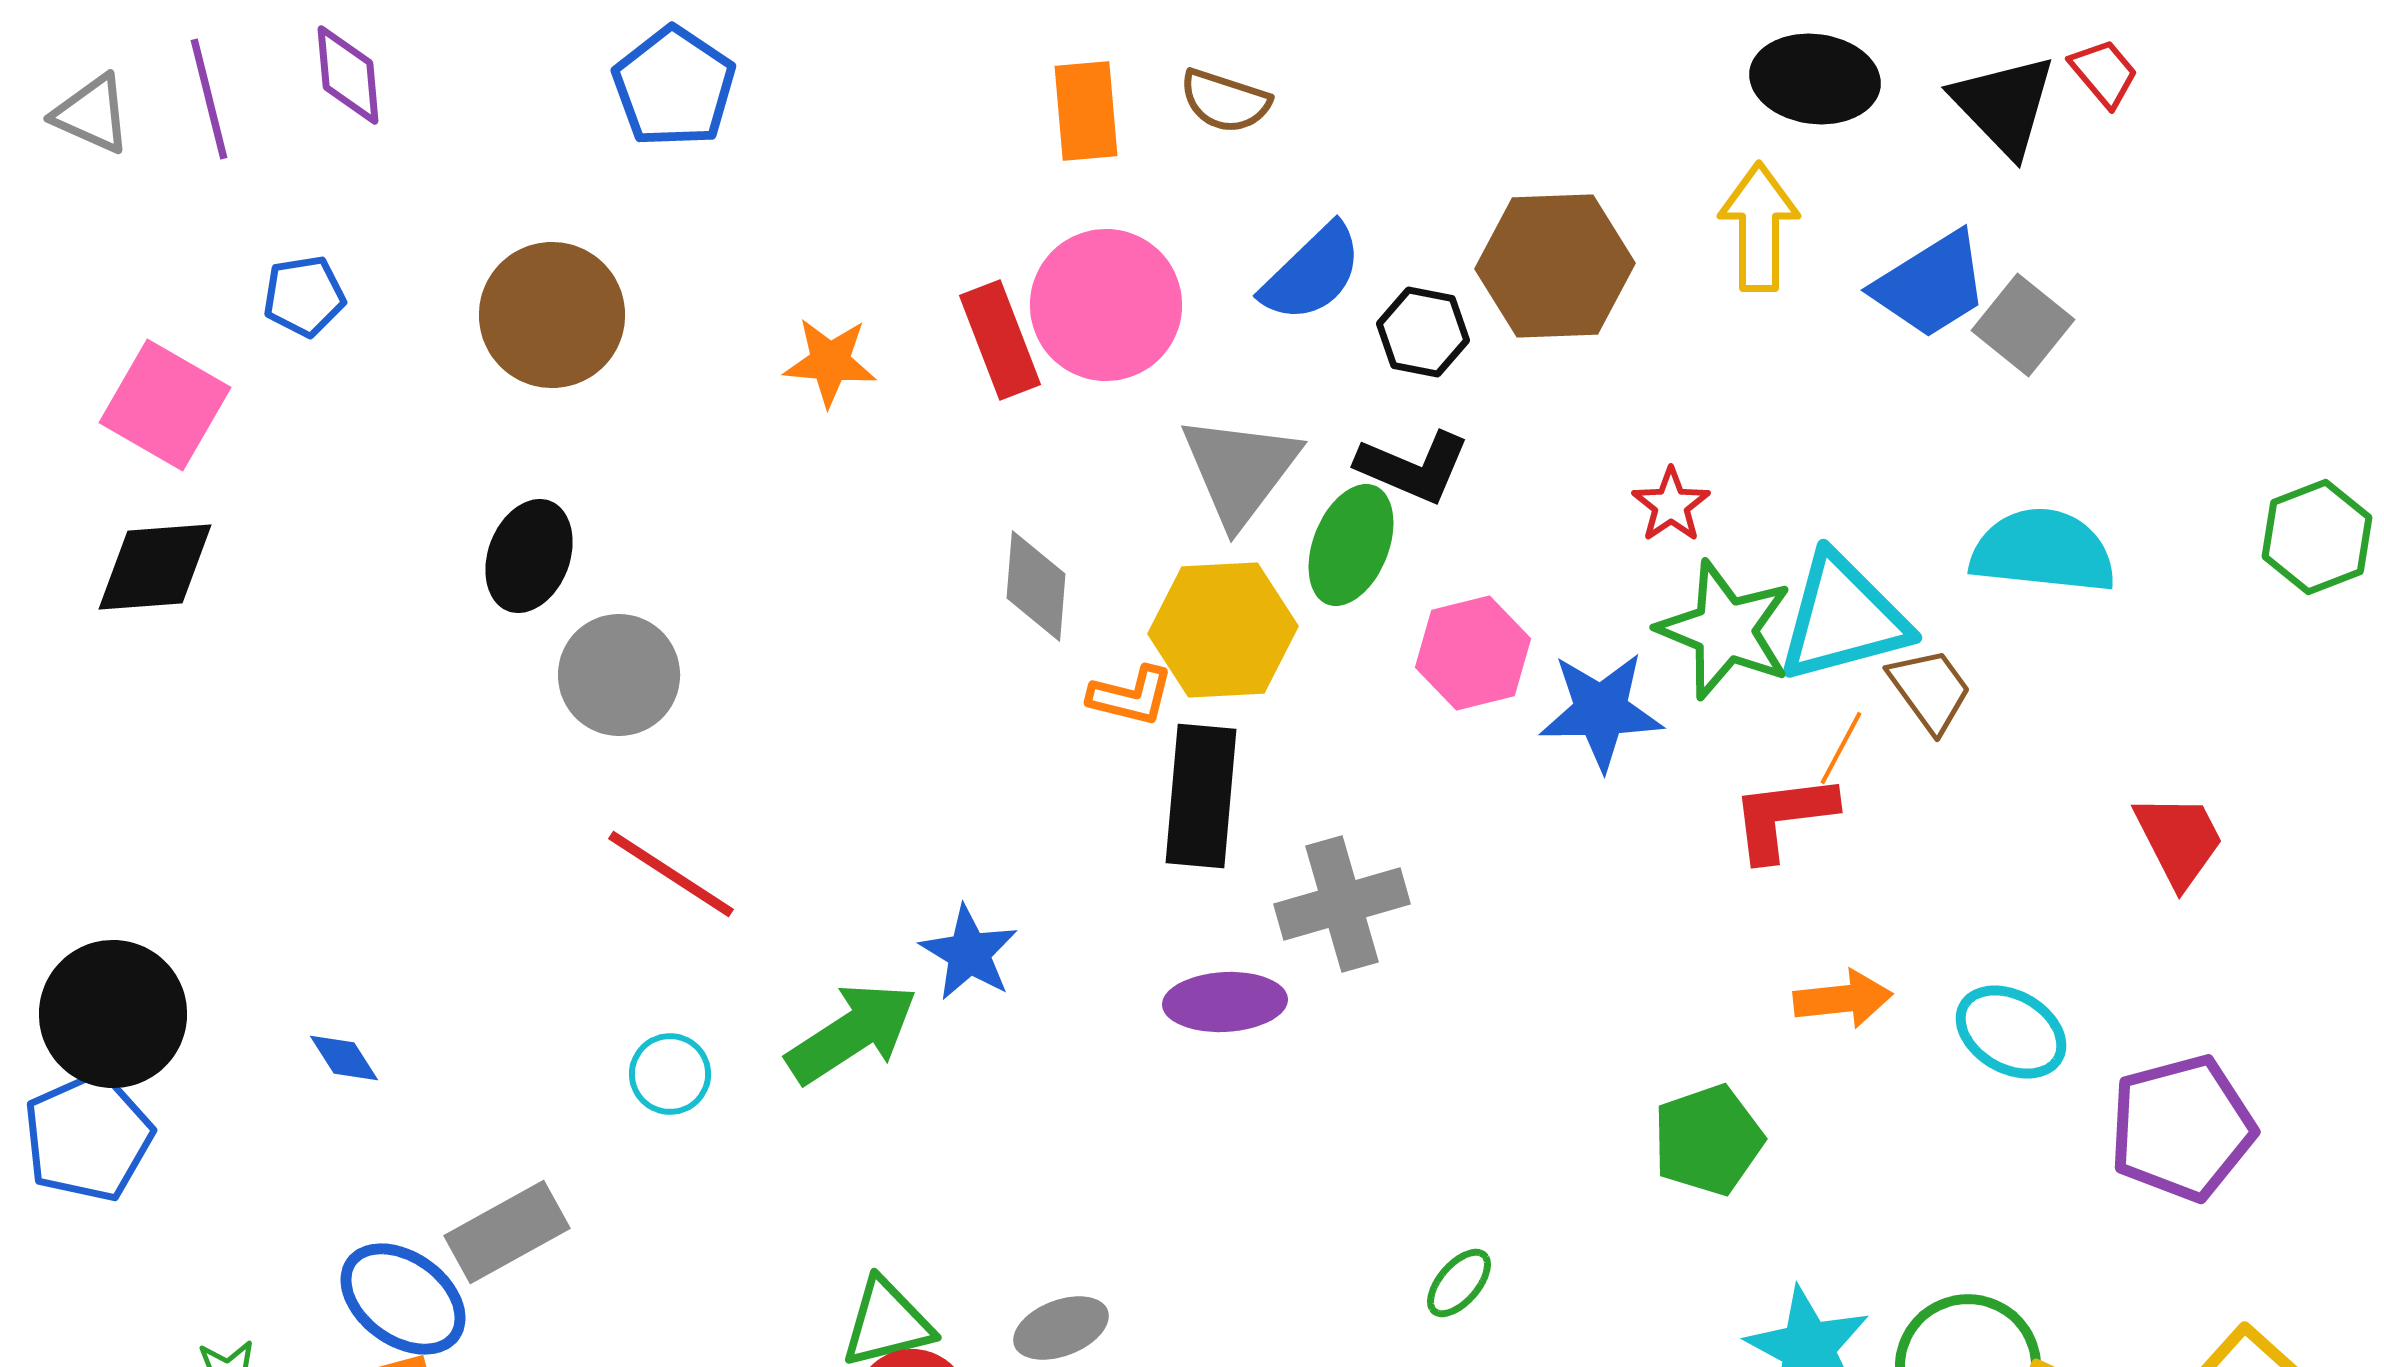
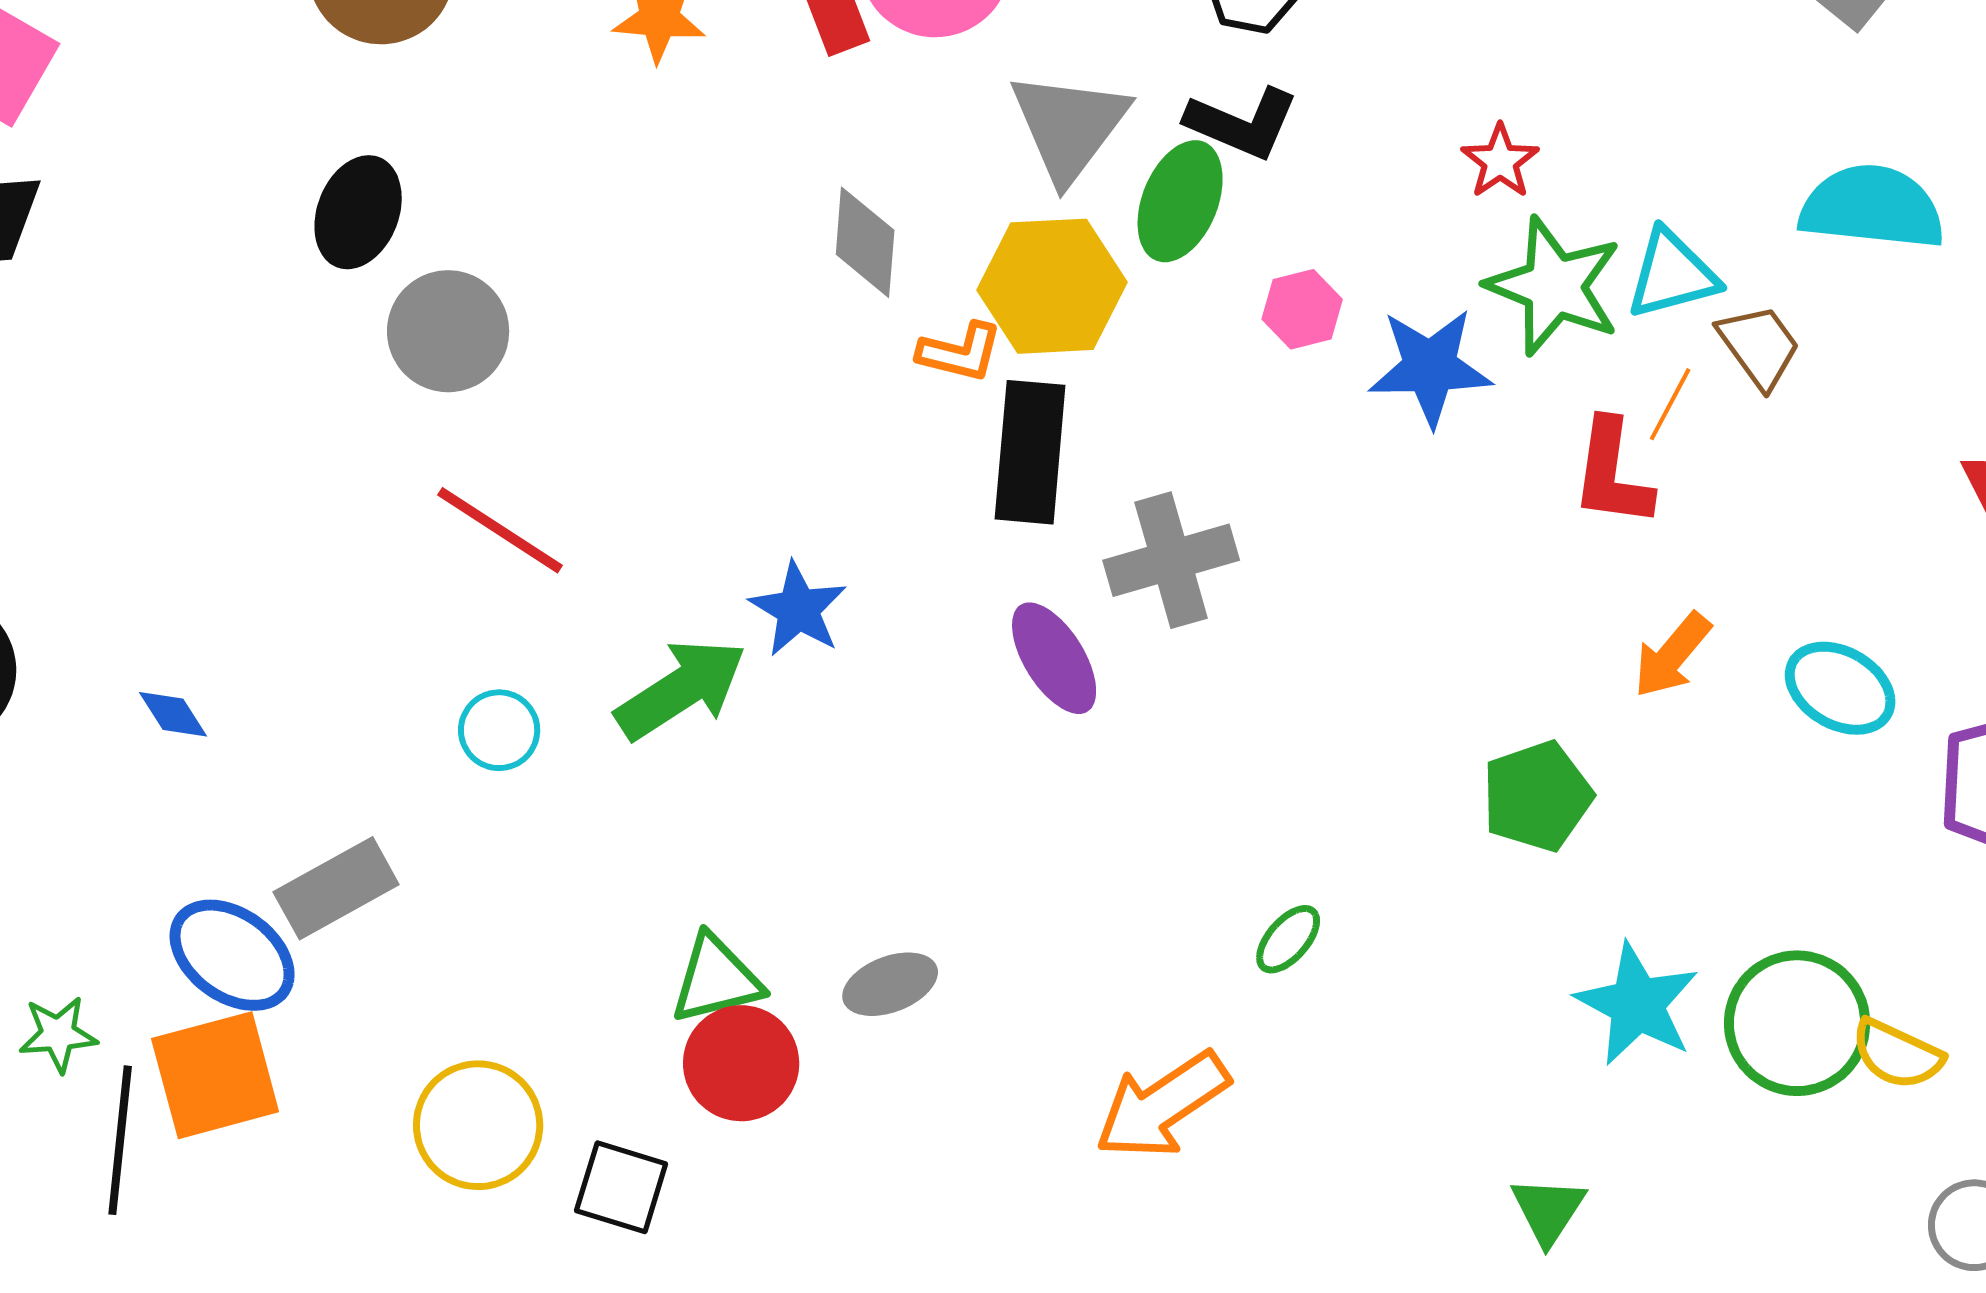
cyan triangle: (1843, 618) -> (1672, 274), size x0.7
pink hexagon: (1473, 653) -> (1302, 309), size x0.7
red L-shape: (1783, 817) -> (1612, 473), turned -75
orange arrow: (1843, 999) -> (1672, 655), turned 136
purple ellipse: (1225, 1002) -> (1054, 658), turned 61

